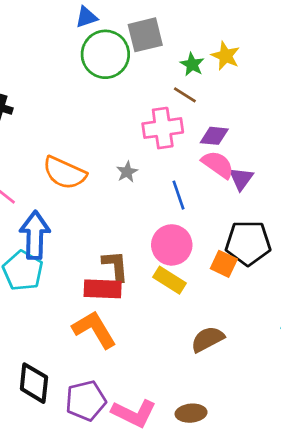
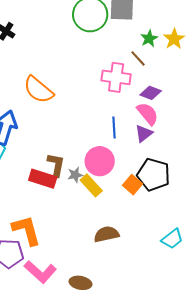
gray star: (127, 172) -> (75, 175), moved
purple triangle: (241, 179) -> (144, 133), moved
orange L-shape: (94, 329) -> (26, 230), moved

